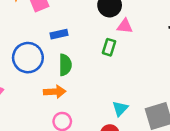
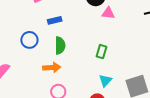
green rectangle: (109, 47) -> (102, 52), moved
blue circle: (28, 58) -> (29, 40), size x0.7

